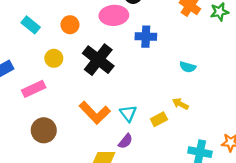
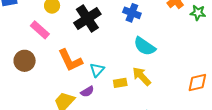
cyan semicircle: (188, 67) -> (145, 46), moved, size x1.6
pink rectangle: (34, 89) -> (40, 30), moved, turned 48
yellow arrow: (180, 104) -> (142, 76), size x1.5

